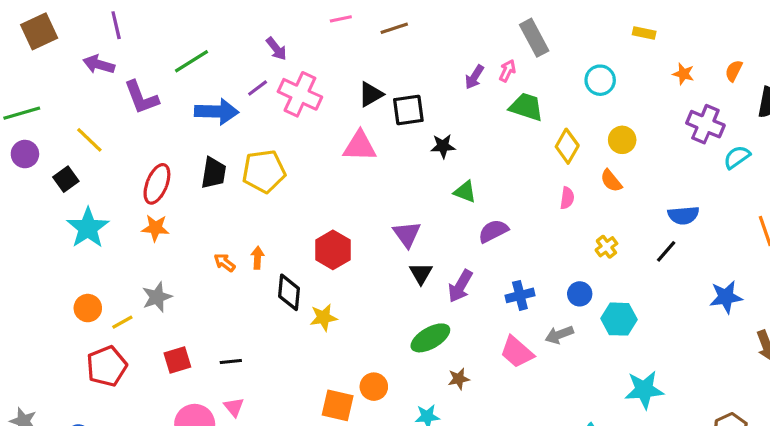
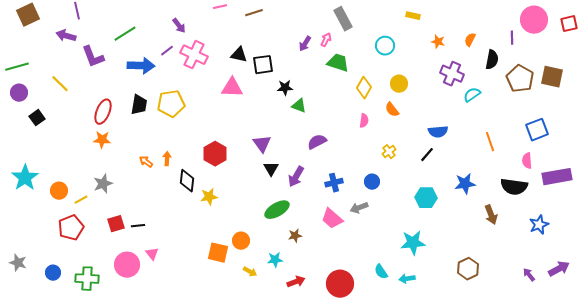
black triangle: (371, 94) -> (239, 55), turned 42
black square: (66, 179) -> (37, 118), moved
green triangle: (465, 192) -> (299, 106), moved
cyan star: (88, 228) -> (25, 178), moved
cyan hexagon: (619, 319) -> (426, 198), moved
black line: (231, 361) -> (138, 226), moved

